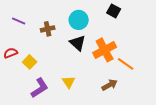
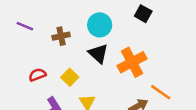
red semicircle: (11, 53) -> (37, 75), moved
yellow square: (30, 62) -> (70, 77), moved
orange line: (126, 64) -> (161, 92), moved

